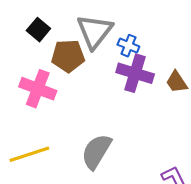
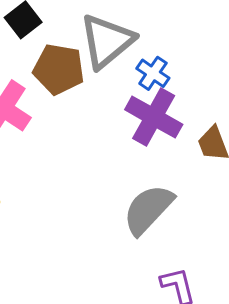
gray semicircle: (96, 152) -> (148, 209), moved

